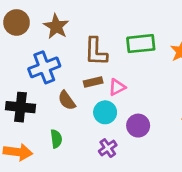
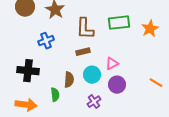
blue cross: (44, 67) -> (46, 41), size x0.7
pink triangle: (117, 87) -> (112, 64), moved
brown semicircle: (67, 100) -> (69, 80), moved, turned -140

